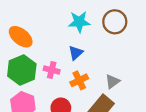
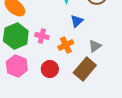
blue triangle: (76, 53) -> (77, 21), moved

